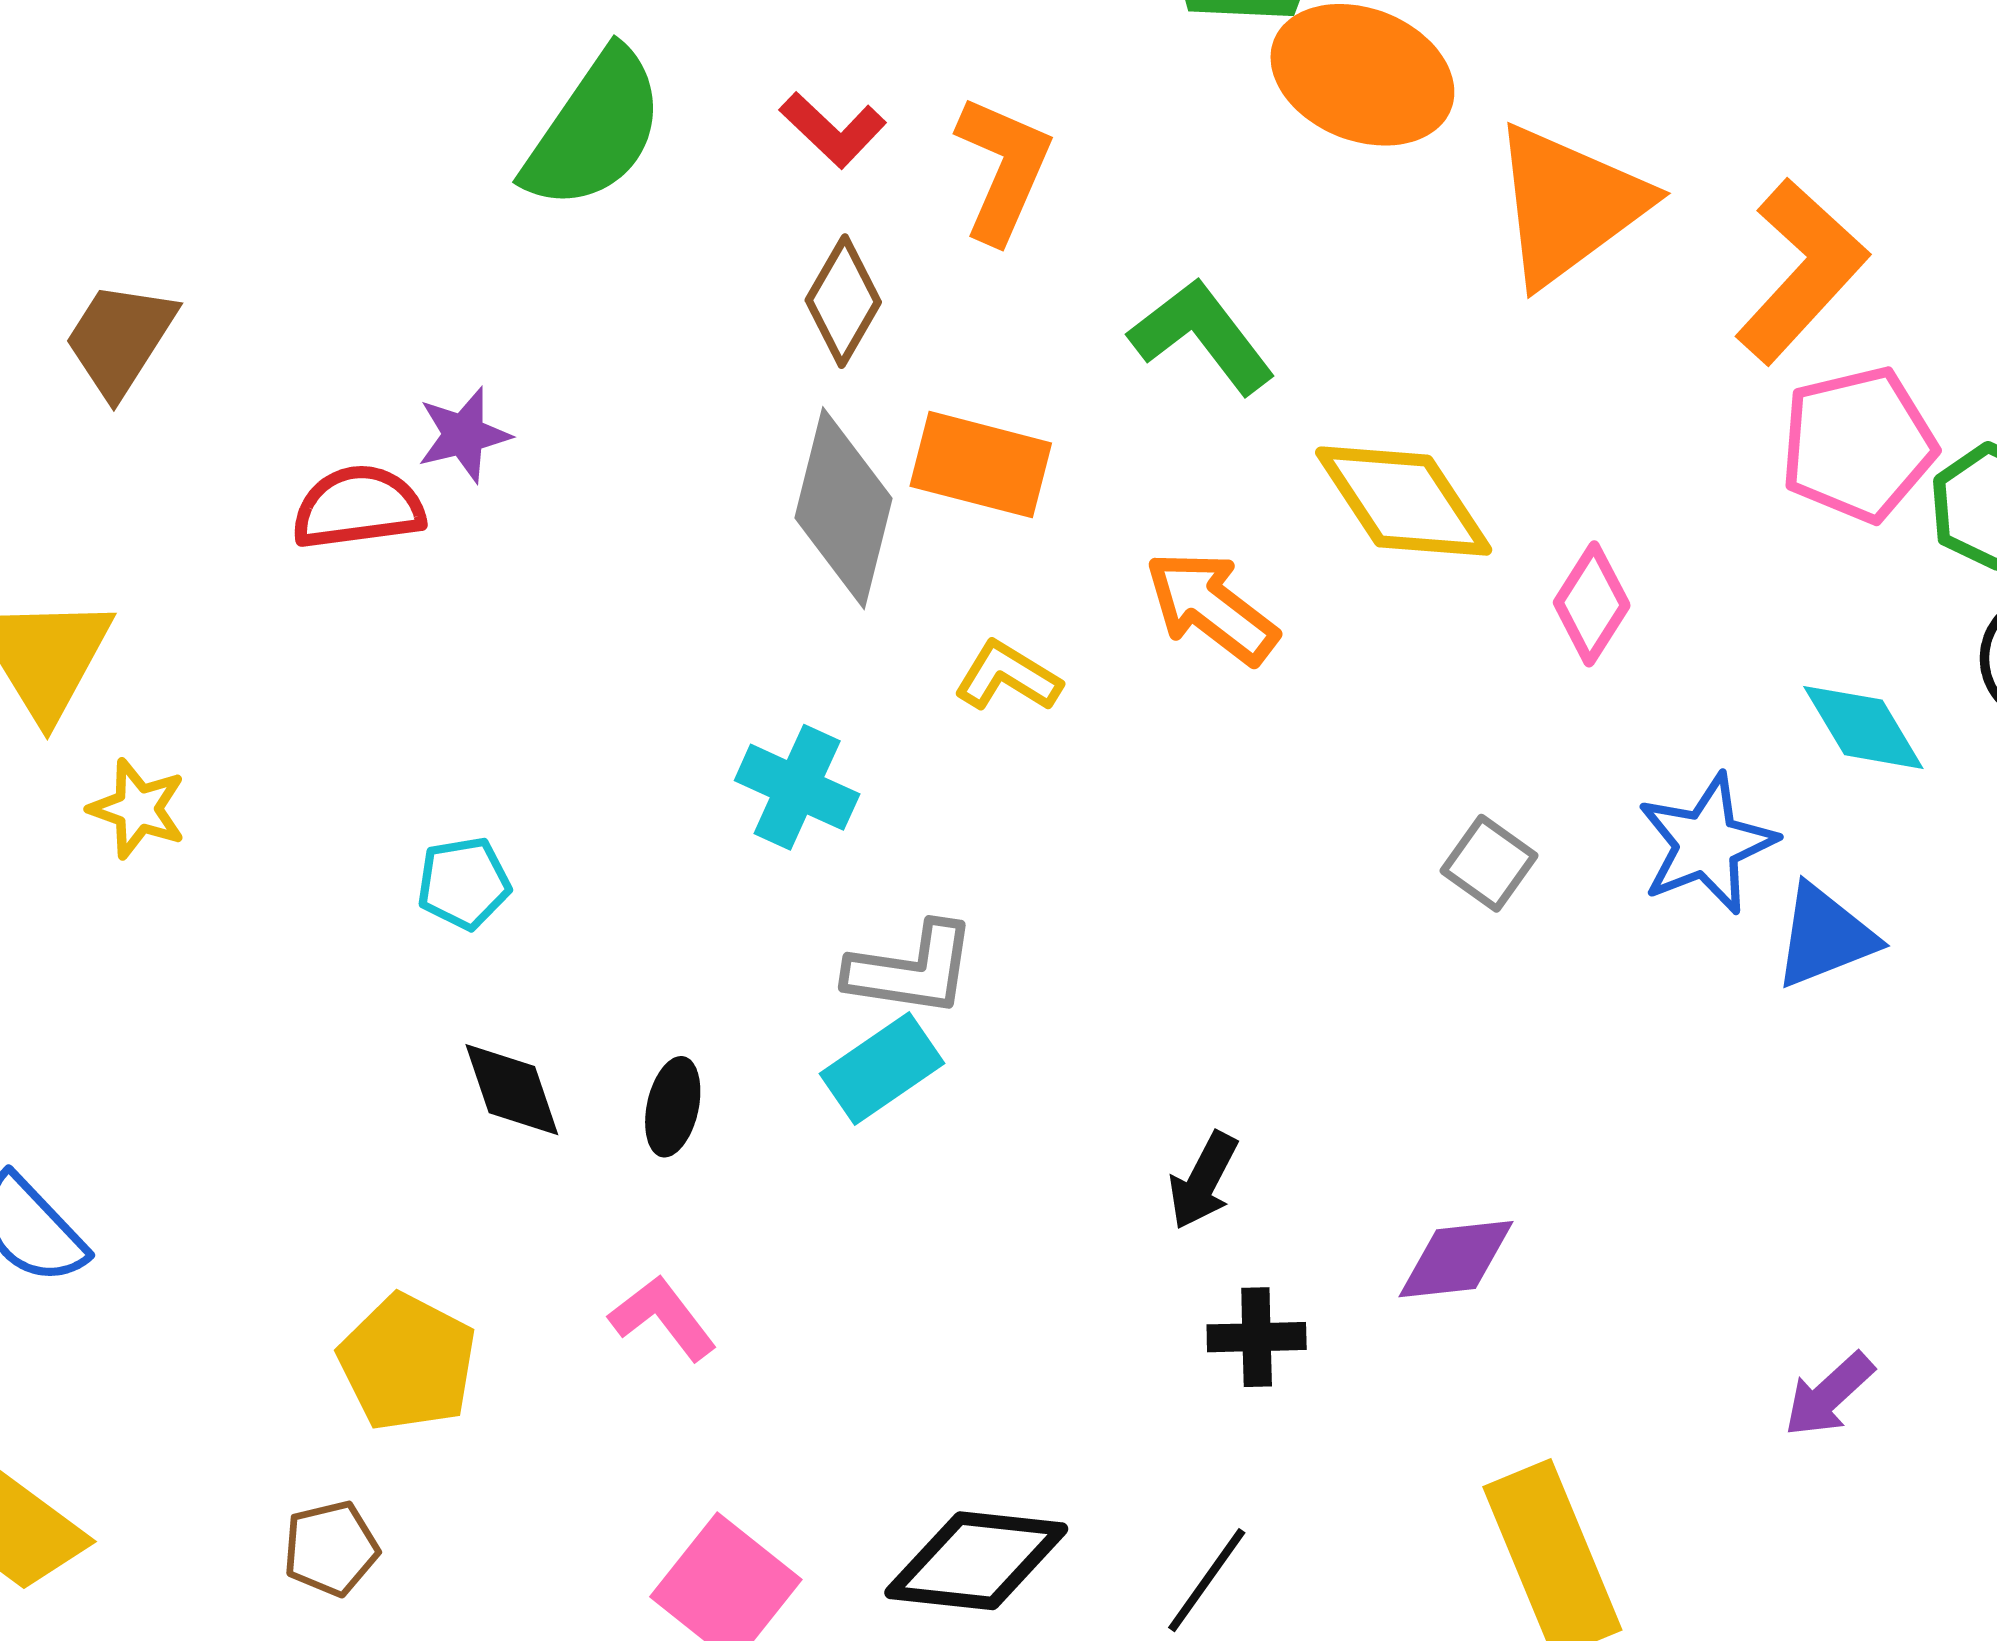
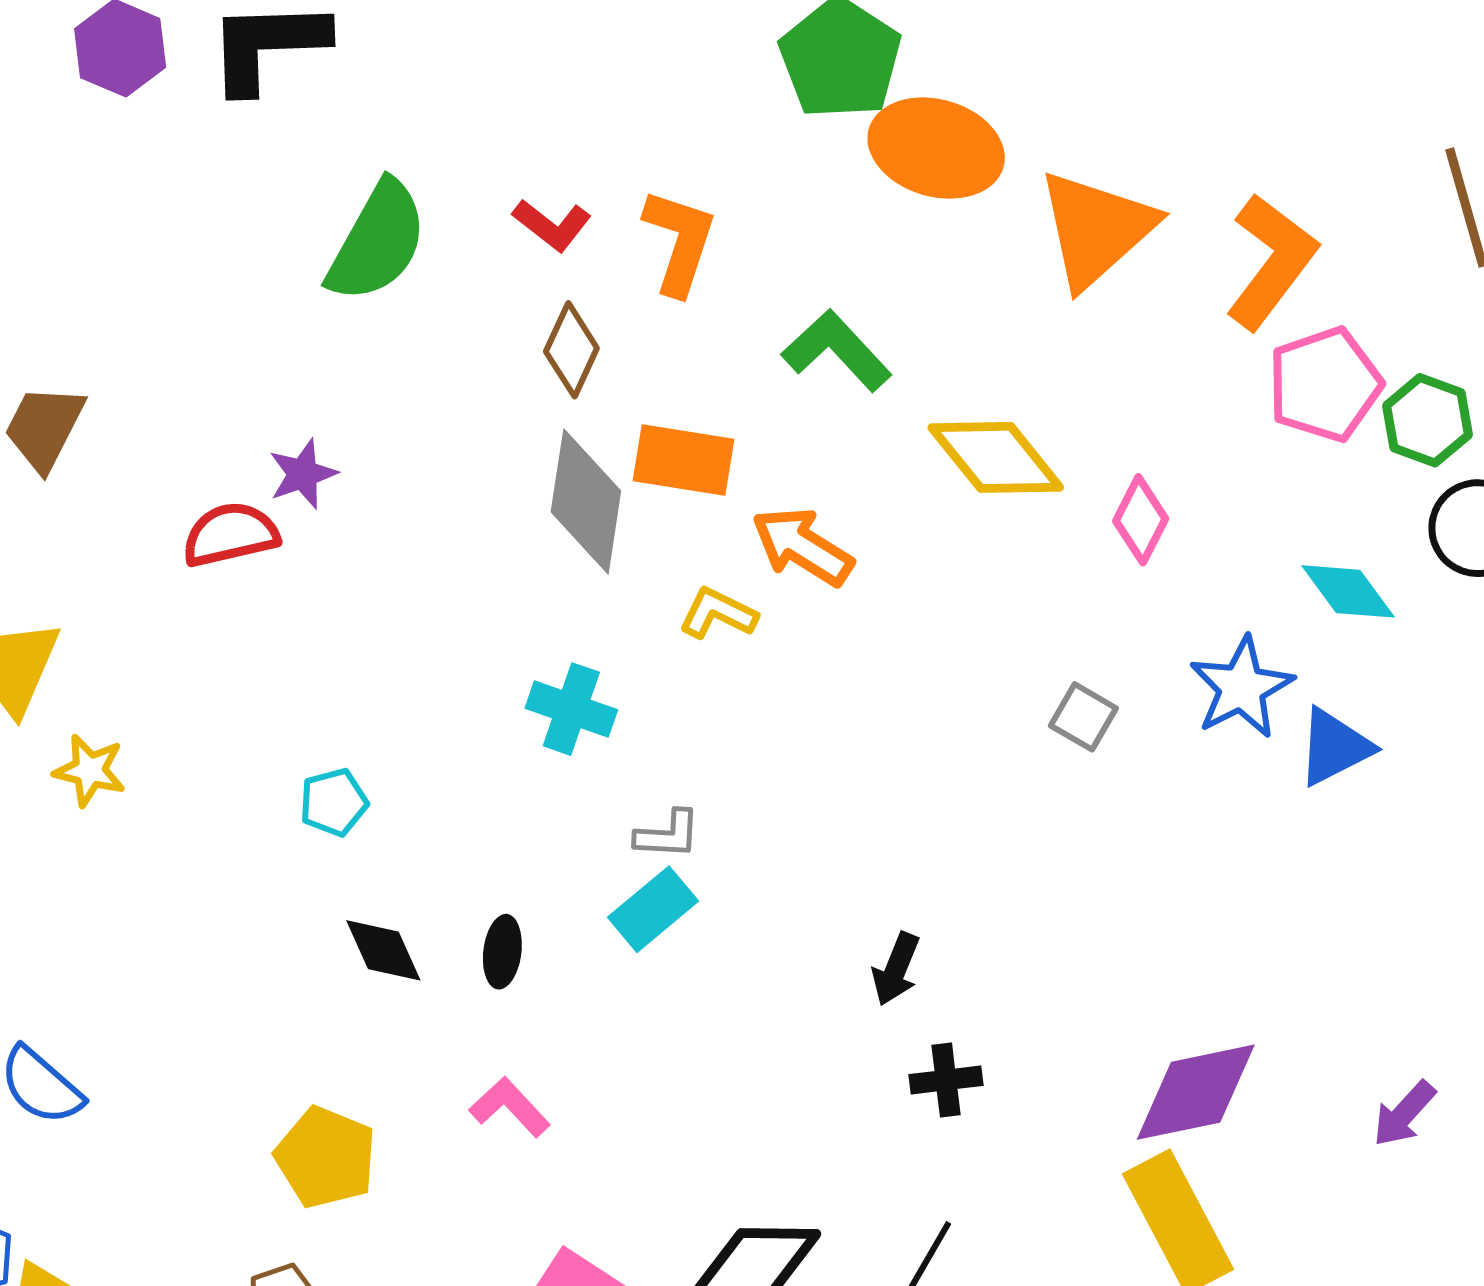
orange arrow: (1211, 607) -> (802, 546), moved
gray L-shape: (912, 970) -> (668, 835), size x0.7
purple diamond: (1456, 1259) -> (1196, 1092), moved, size x1.5
purple arrow: (1829, 1395) -> (1404, 1114), moved

